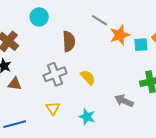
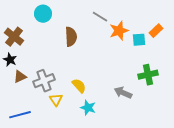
gray cross: (55, 74) -> (44, 81), moved
yellow semicircle: (88, 77) -> (79, 86), moved
brown triangle: (15, 84) -> (20, 77), turned -32

